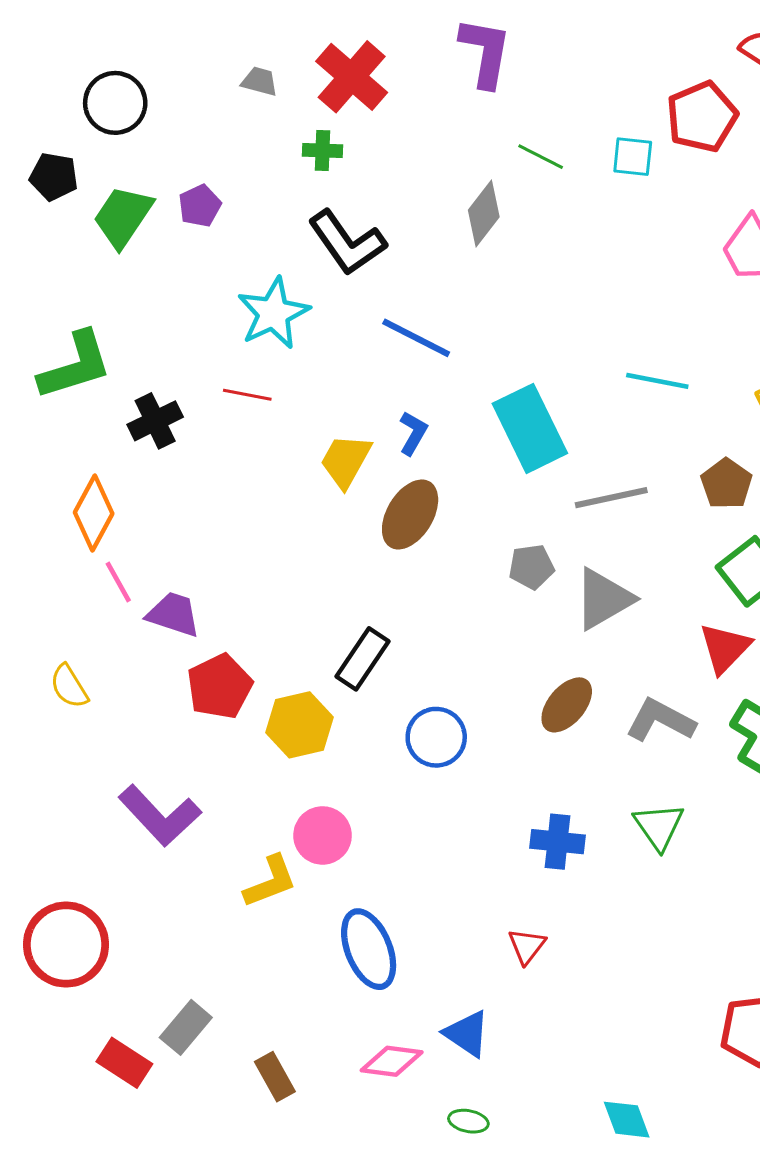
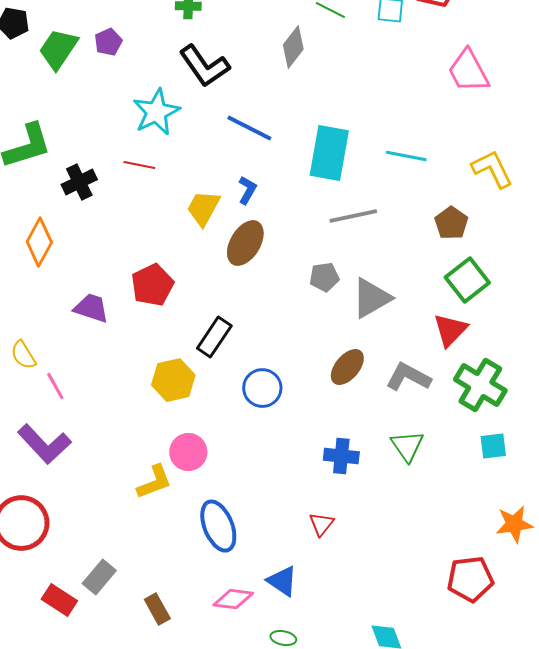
cyan rectangle: (530, 428) -> (329, 153), moved, turned 36
gray line: (611, 498) -> (353, 216), moved
pink line: (118, 582) -> (55, 386), moved
red pentagon: (220, 686) -> (152, 285), moved
purple L-shape: (160, 816) -> (44, 444), moved

